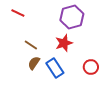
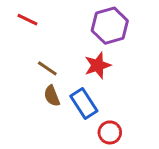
brown semicircle: (34, 63) -> (52, 96), turned -56
red circle: (91, 67) -> (110, 132), moved

